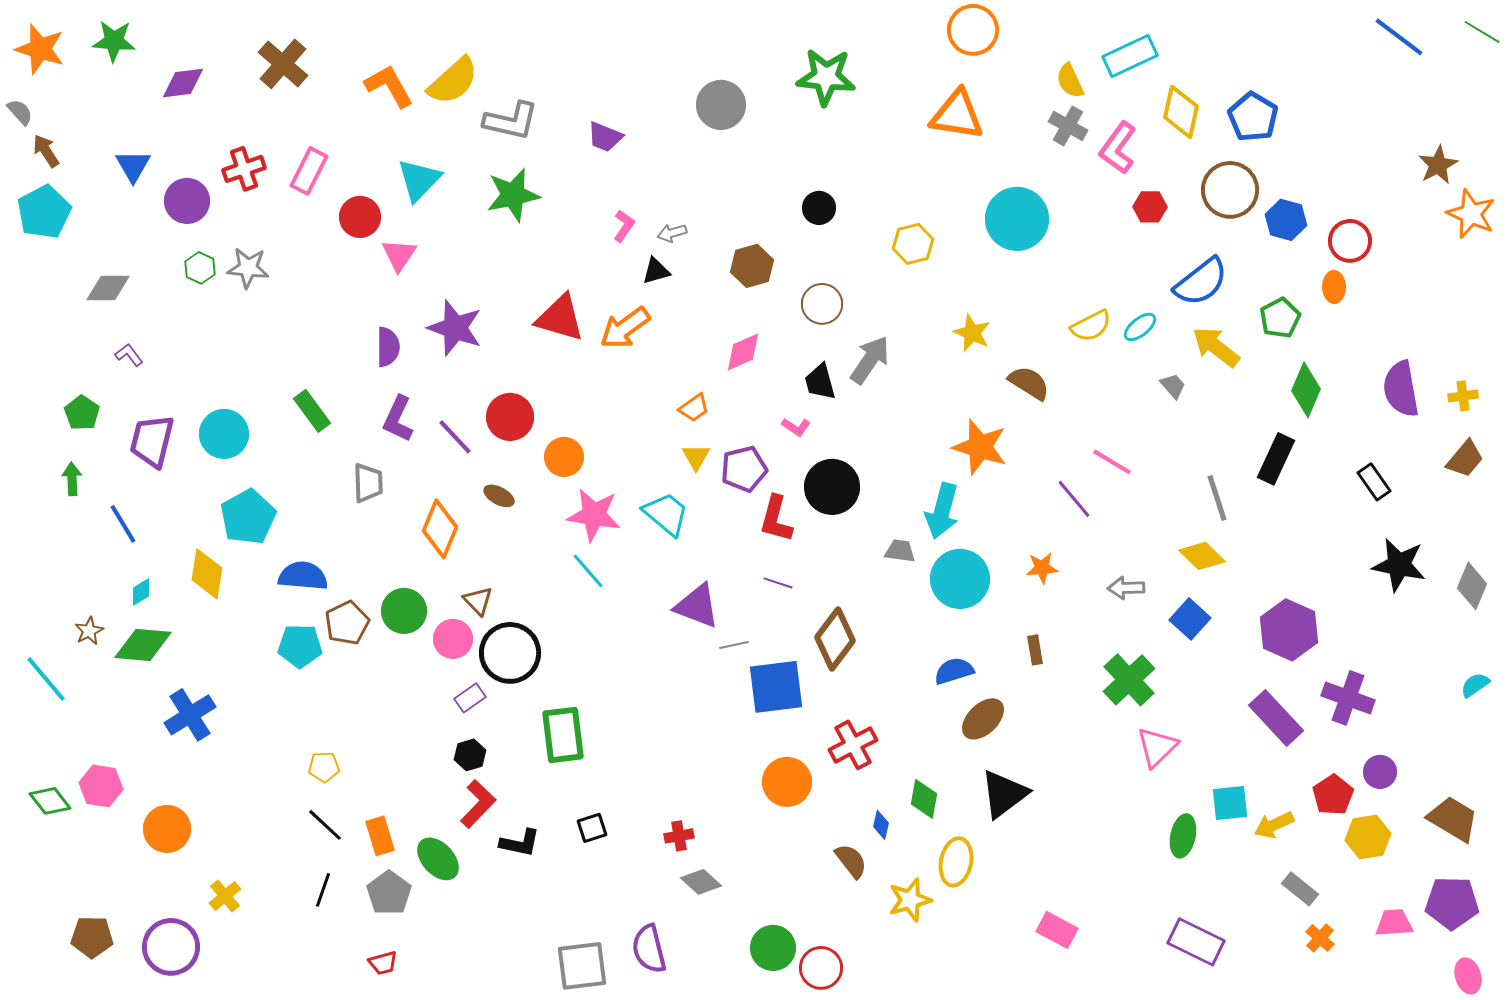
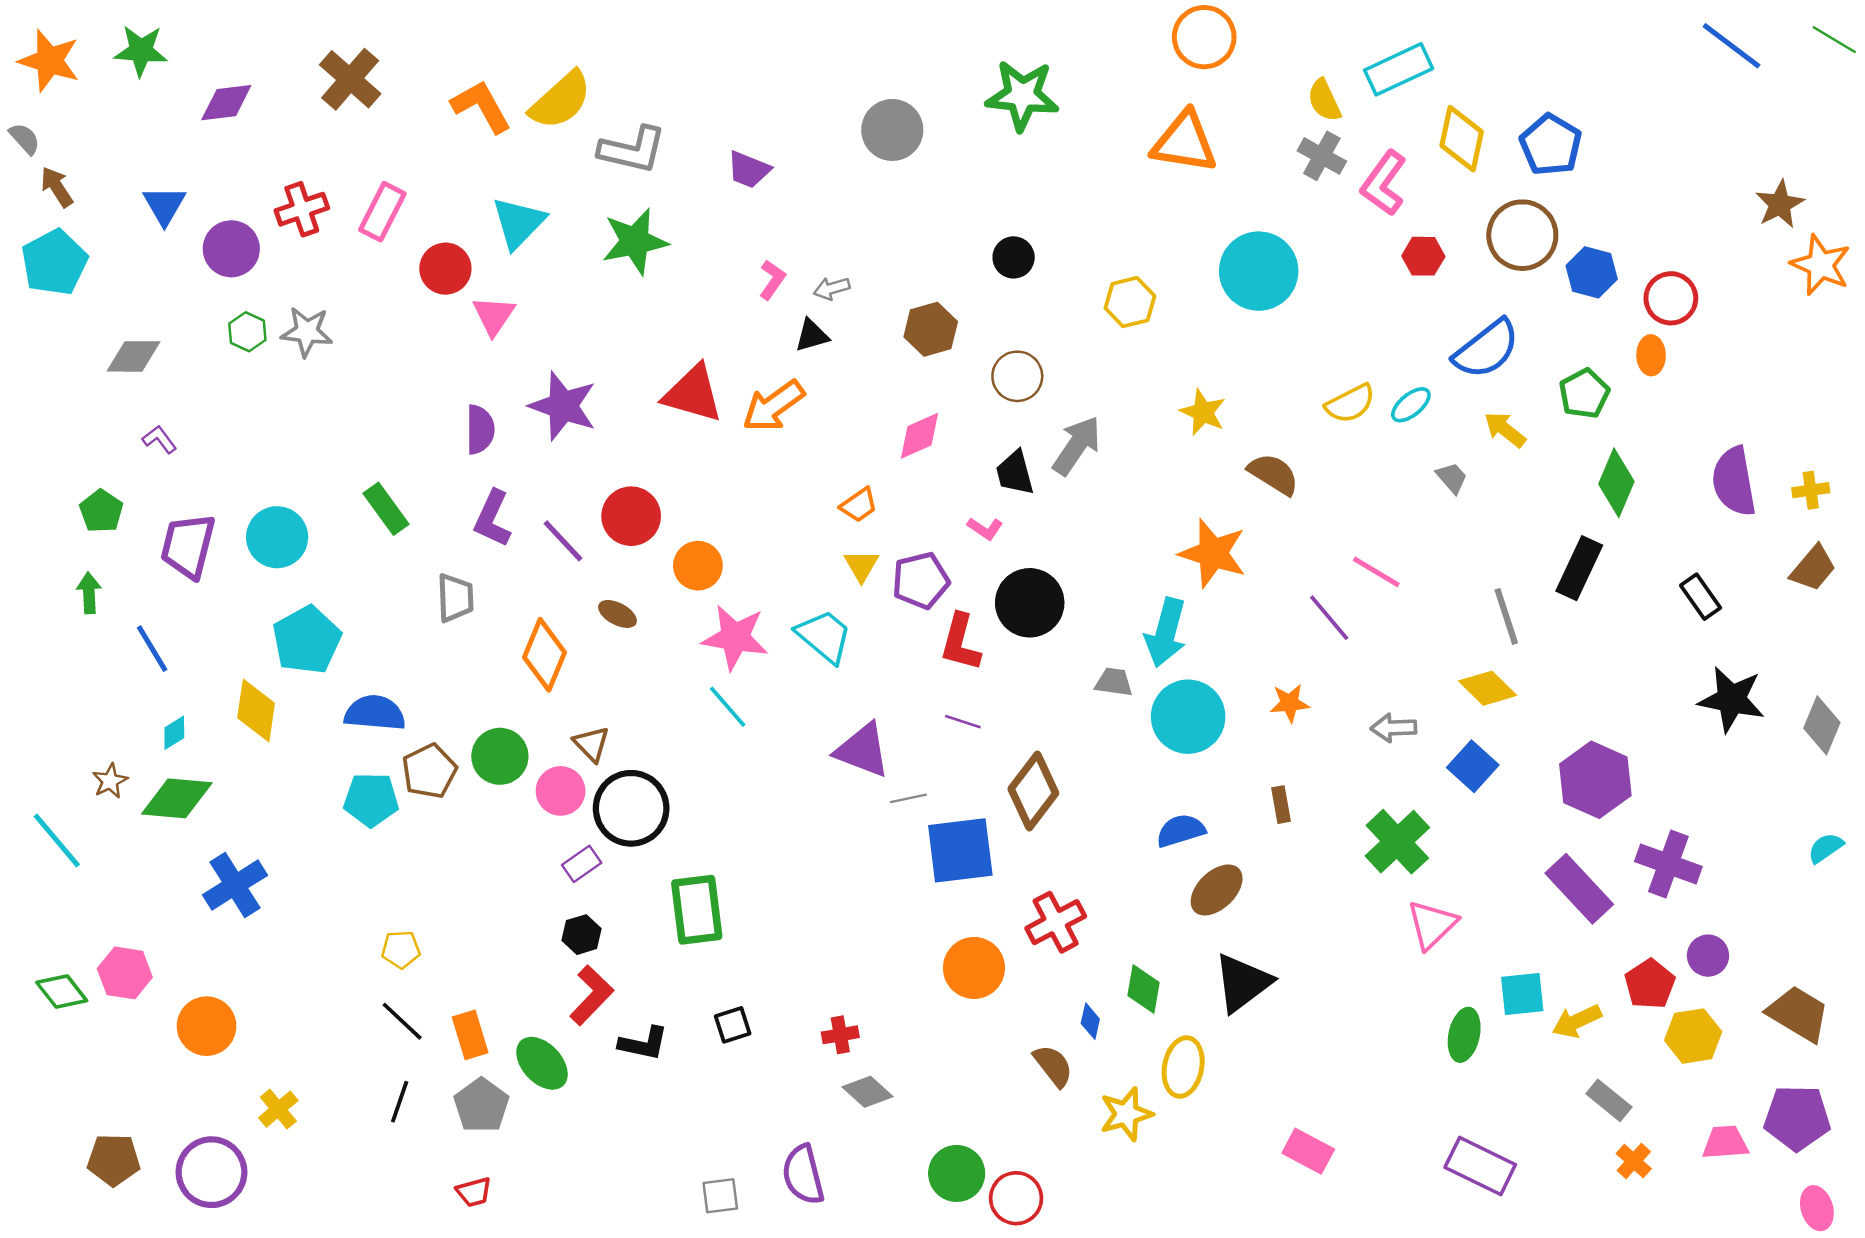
yellow arrow: (1216, 347) -> (1505, 430), size x0.7
gray square: (582, 966) -> (720, 1196), size x0.6

